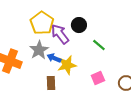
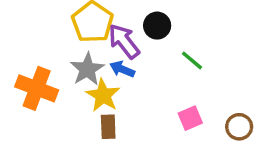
blue arrow: (54, 58) -> (122, 69), moved
yellow star: (67, 65) -> (103, 95), moved, turned -30

